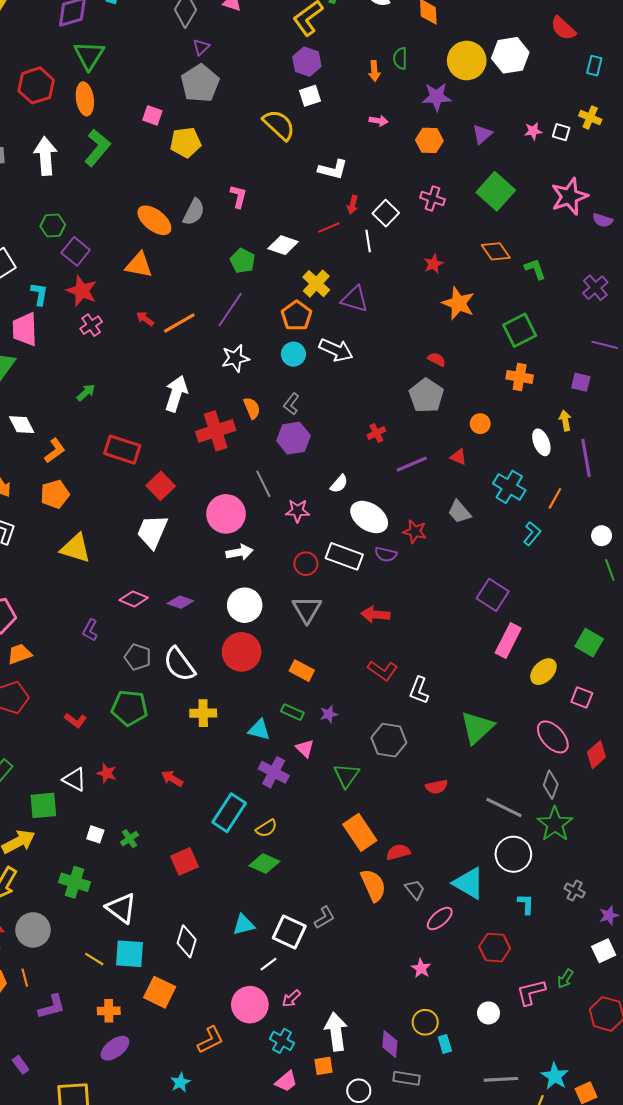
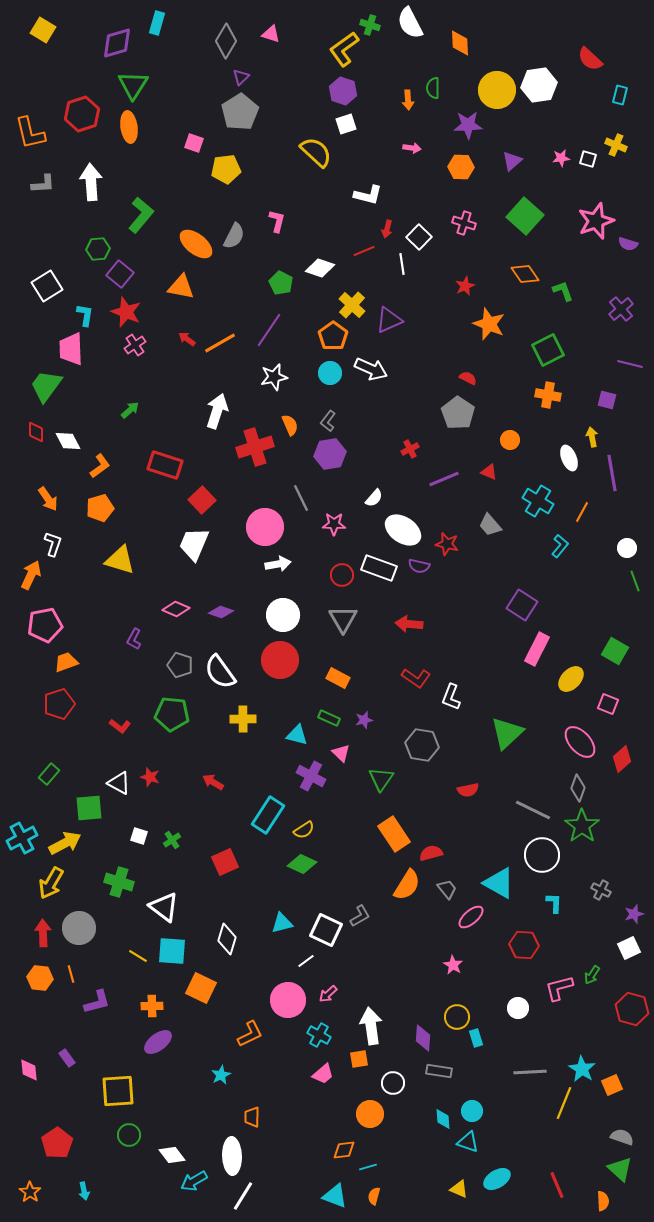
green L-shape: (97, 148) -> (141, 215), moved
purple triangle: (355, 299) -> (389, 320), turned -40
orange semicircle: (373, 885) -> (407, 885), turned 56

